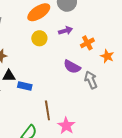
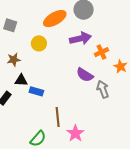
purple arrow: (66, 31) -> (80, 38), size x1.5
yellow circle: (39, 38) -> (39, 43), moved

